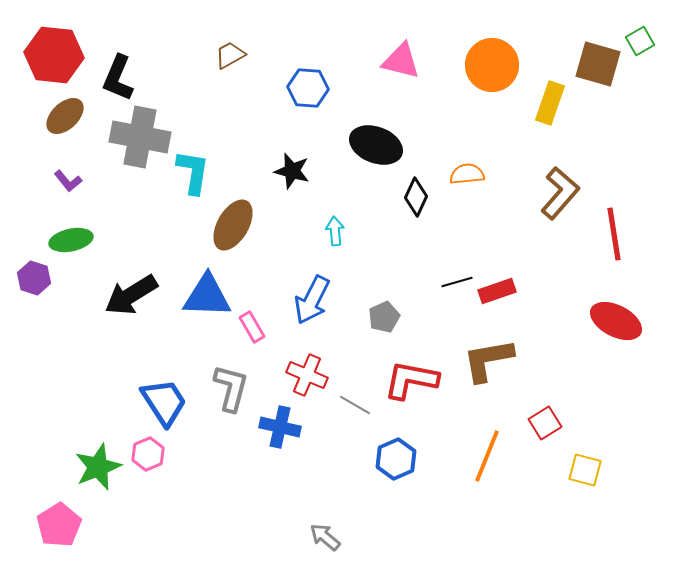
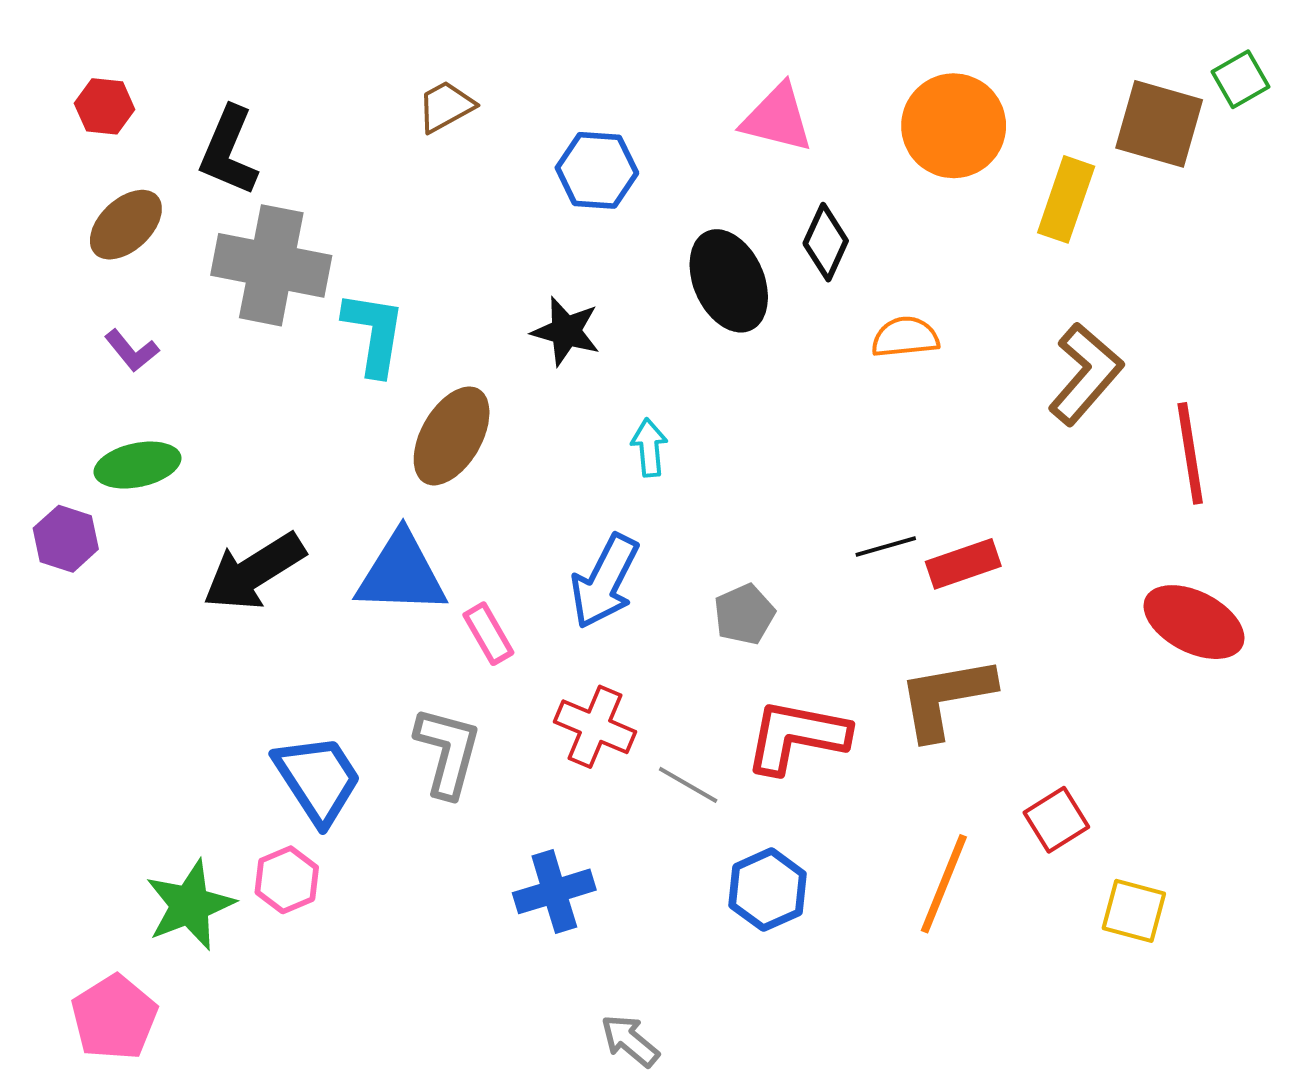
red hexagon: (54, 55) -> (105, 106), size x0.5
black ellipse: (376, 145) -> (729, 281), turned 45
black diamond: (416, 197) -> (826, 242), moved
blue cross: (280, 427) -> (554, 891), moved, turned -30

